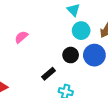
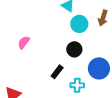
blue circle: (94, 55) -> (99, 68), moved

